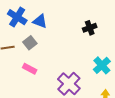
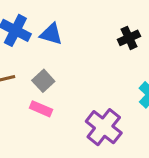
gray square: (30, 43) -> (43, 81), moved

